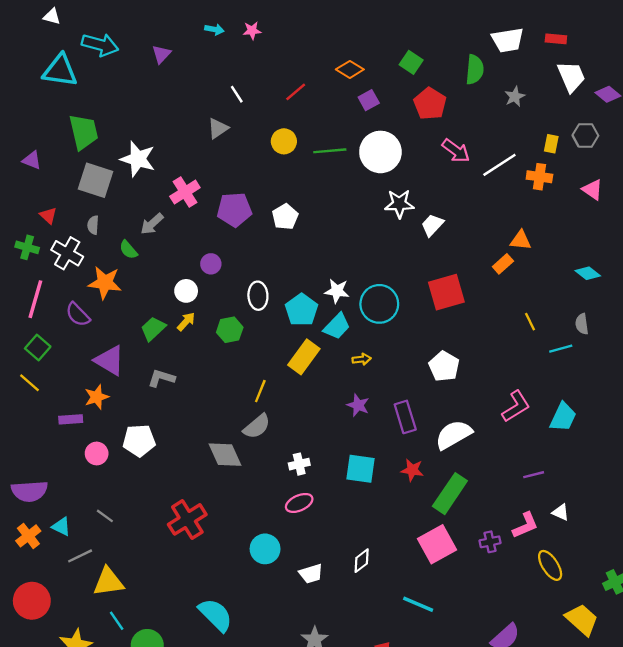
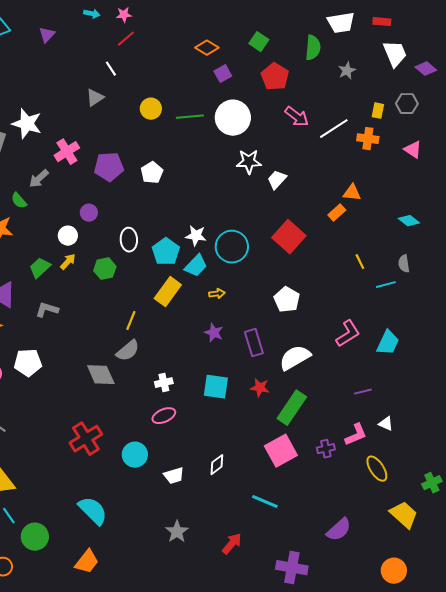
red line: (296, 92) -> (126, 39), moved
red square: (446, 292) -> (289, 237), turned -32
red cross: (187, 519) -> (86, 439), moved

